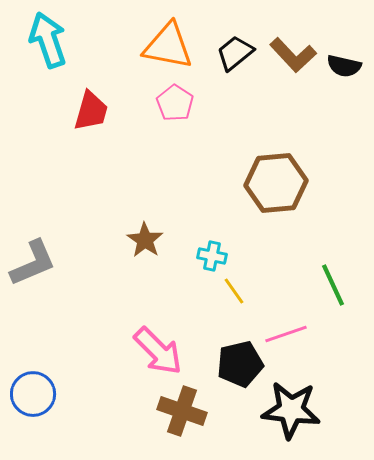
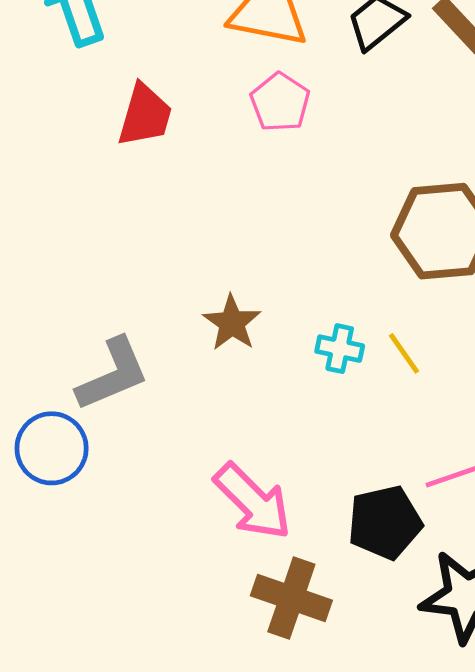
gray L-shape: (33, 263) -> (113, 374), moved
yellow line: (234, 291) -> (404, 353), moved
blue circle: (33, 394) -> (52, 448), moved

